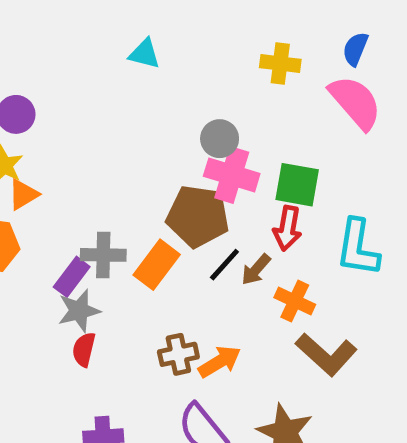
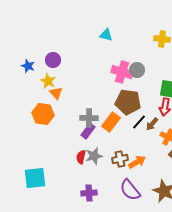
pink cross: (232, 175) -> (122, 72), moved
orange triangle: (23, 194) -> (56, 93), turned -40
purple rectangle: (72, 277) -> (88, 131), moved
gray star: (79, 311) -> (94, 156), moved

